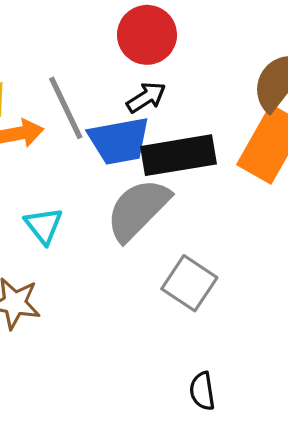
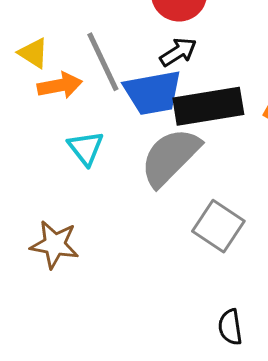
cyan triangle: (44, 226) -> (86, 148), moved

